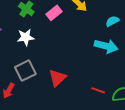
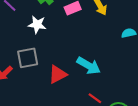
cyan arrow: (106, 46) -> (89, 66), moved

